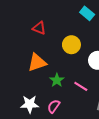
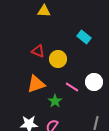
yellow circle: (71, 45) -> (58, 59), moved
pink line: (81, 86) -> (72, 87), moved

